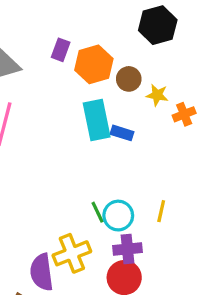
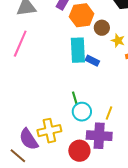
green line: (98, 212) -> (75, 98), moved
purple cross: (128, 249) -> (99, 136), moved, size x1.4
purple semicircle: (42, 272) -> (29, 139), turned -35

